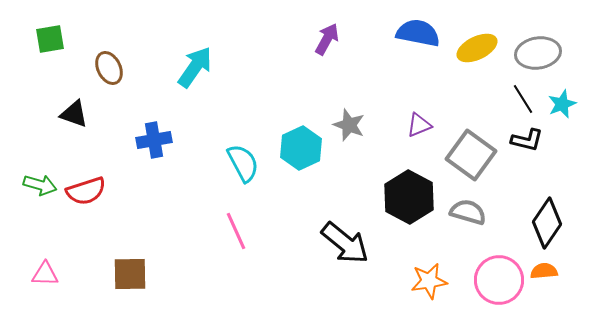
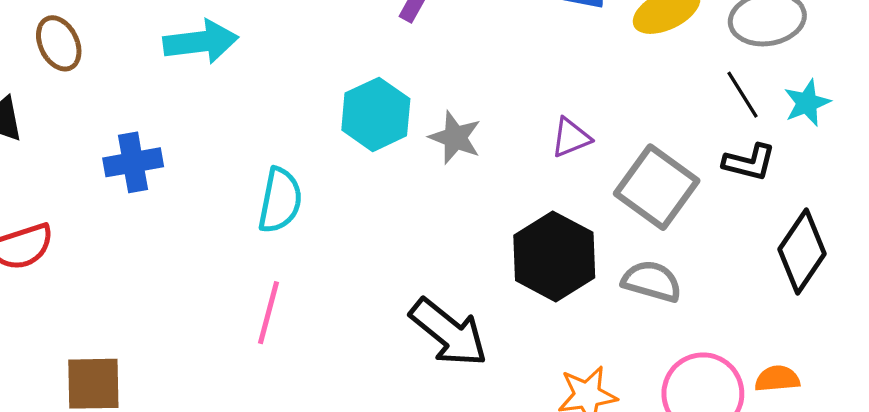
cyan arrow: (195, 67) -> (201, 42), turned 48
cyan hexagon: (301, 148) -> (376, 114), moved
cyan semicircle: (243, 163) -> (280, 200), turned 39
black diamond: (547, 223) -> (802, 252), moved
pink line: (236, 231) -> (268, 313), turned 39

